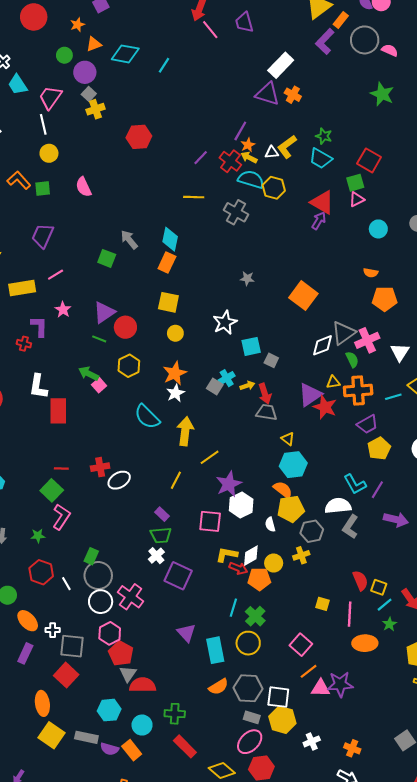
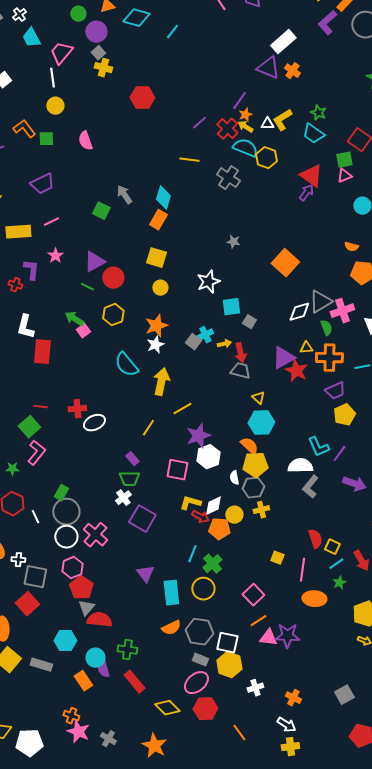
yellow cross: (95, 109) -> (103, 68), turned 30
purple trapezoid: (43, 236) -> (42, 184), turned -145
gray hexagon: (312, 531) -> (253, 488), moved
purple semicircle: (109, 749) -> (103, 669), moved, turned 54

